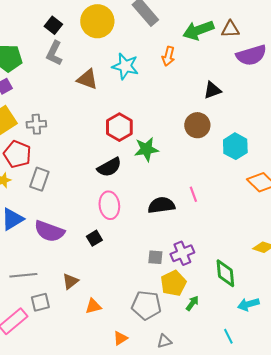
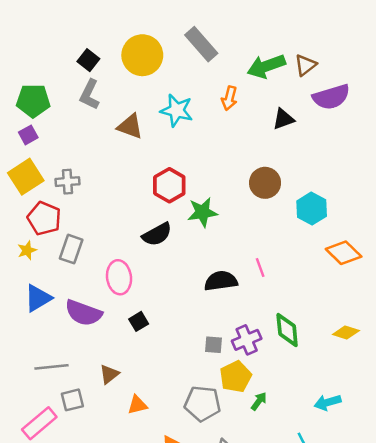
brown triangle: (230, 29) -> (306, 65), turned -36
black triangle: (212, 90) -> (283, 119), moved
pink ellipse: (109, 205) -> (119, 277), moved
green diamond: (225, 273) -> (287, 330), moved

